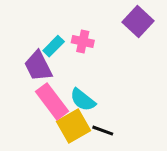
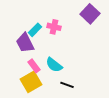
pink rectangle: (52, 101) -> (34, 66), size x0.6
yellow square: (74, 126) -> (31, 82), moved

